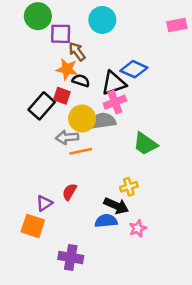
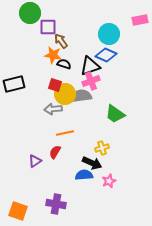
cyan circle: (102, 20) -> (109, 34), moved
red square: (62, 96) -> (55, 85), moved
black rectangle: (42, 106) -> (14, 84), moved, turned 35
orange line: (81, 151) -> (65, 133), moved
orange square: (33, 226) -> (18, 211), moved

